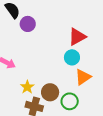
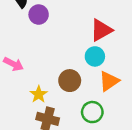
brown circle: (50, 92) -> (70, 81), moved

